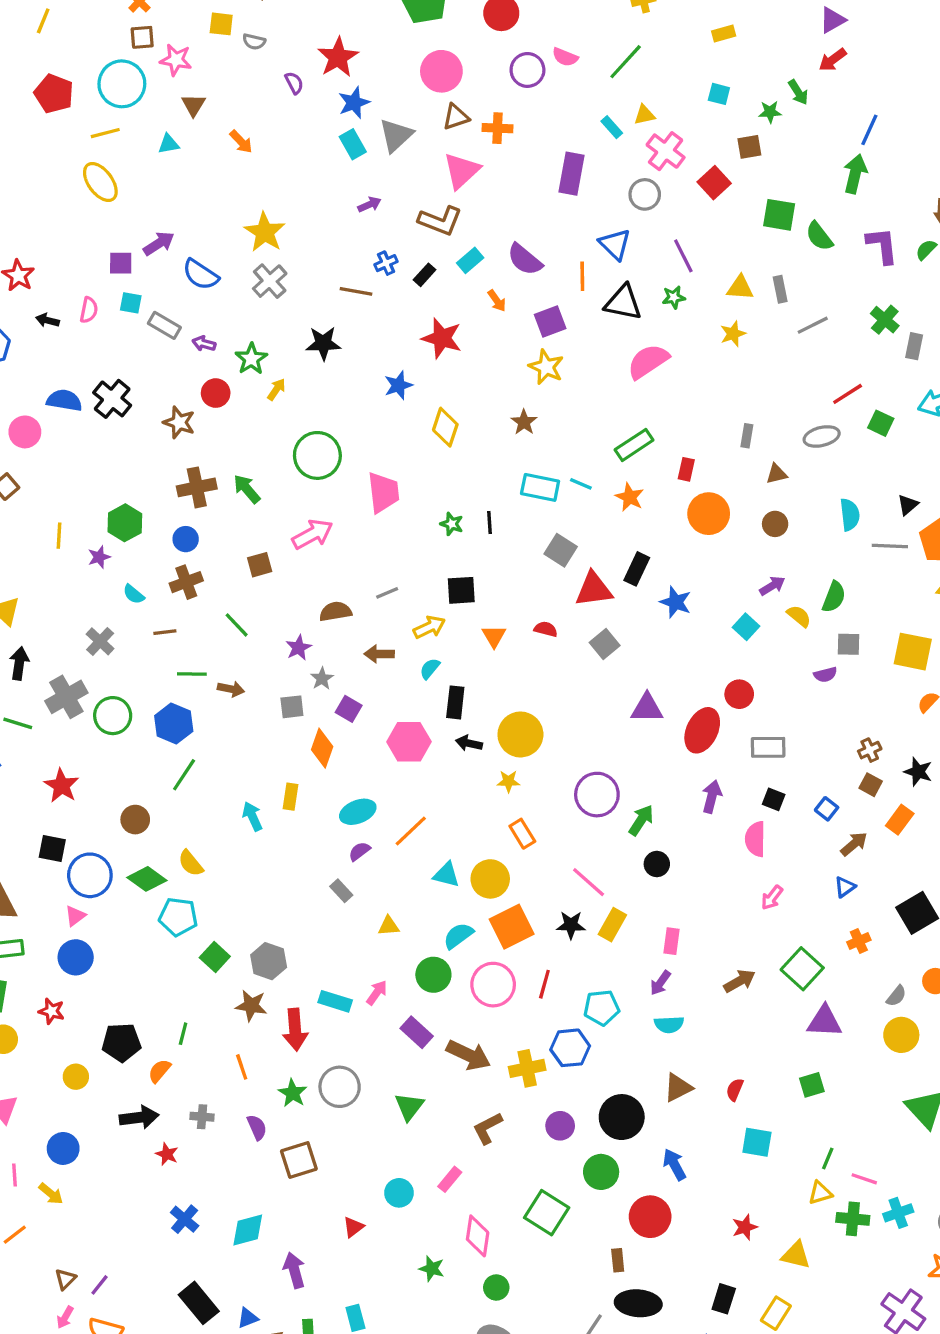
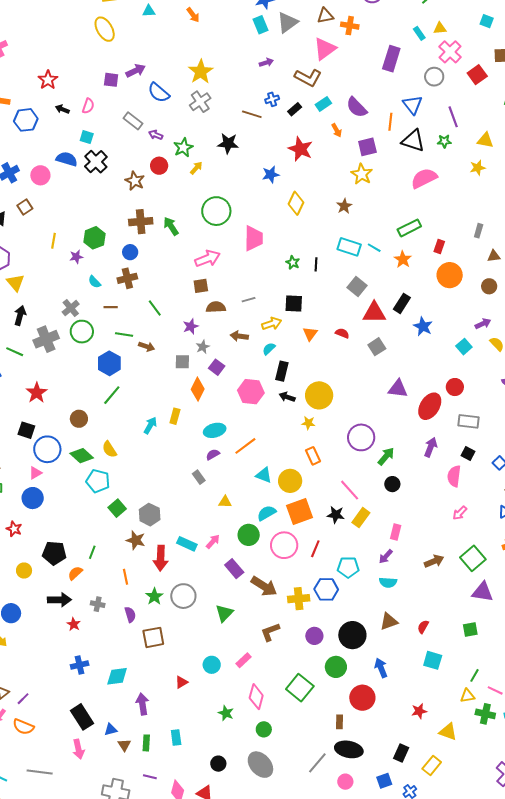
cyan square: (131, 303) -> (87, 137), moved
brown square: (260, 565) -> (201, 286), moved
green circle: (113, 716) -> (82, 332), moved
cyan arrow: (252, 816) -> (150, 425), turned 48
blue cross: (185, 1219) -> (80, 665), turned 30

